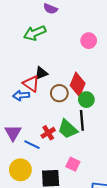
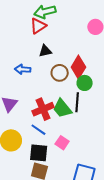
red triangle: (31, 84) -> (38, 26), moved, turned 42
red cross: (48, 133) -> (43, 109), size x1.5
blue line: (32, 145) -> (38, 130), moved

